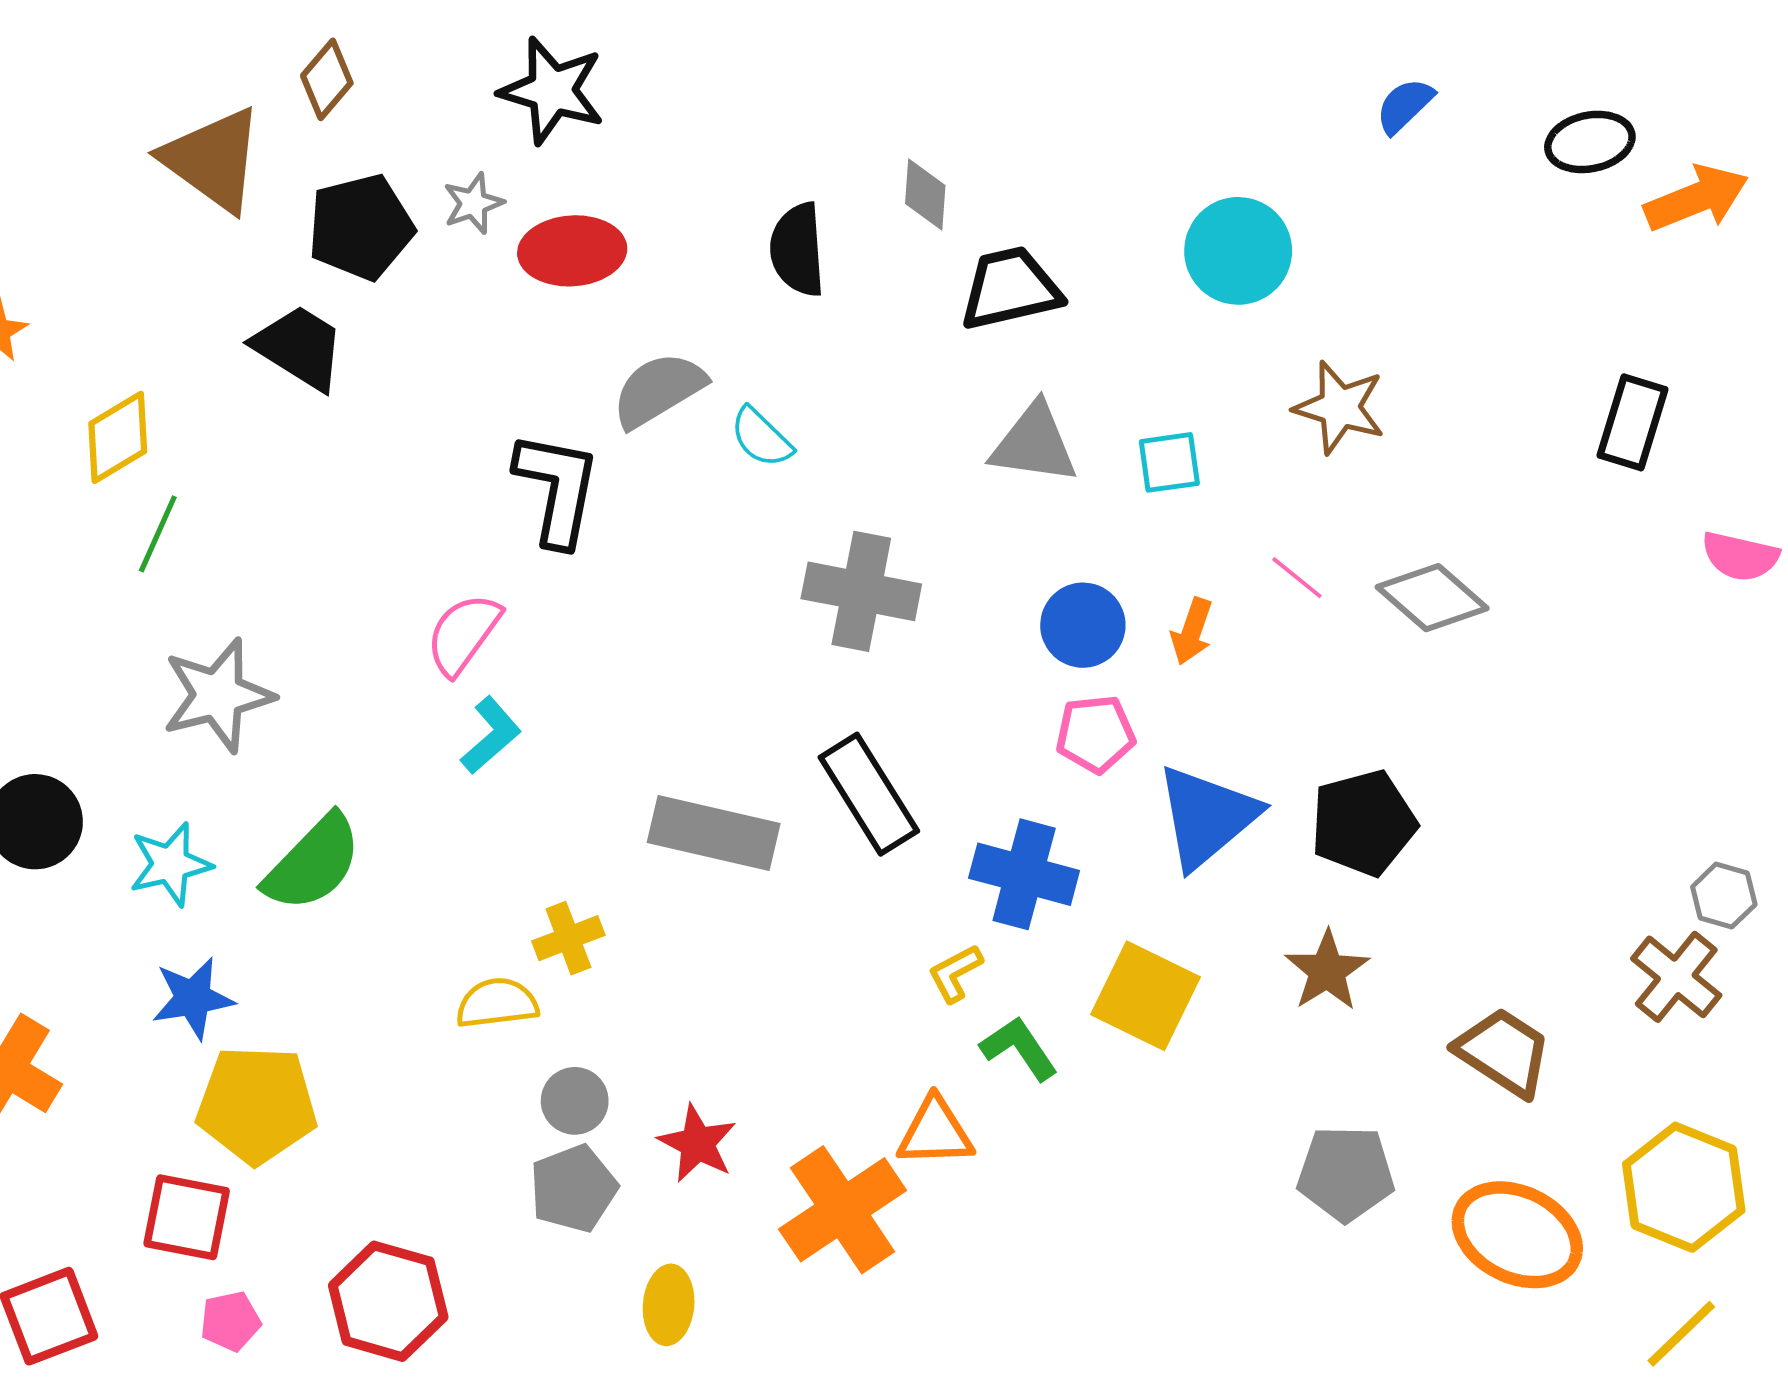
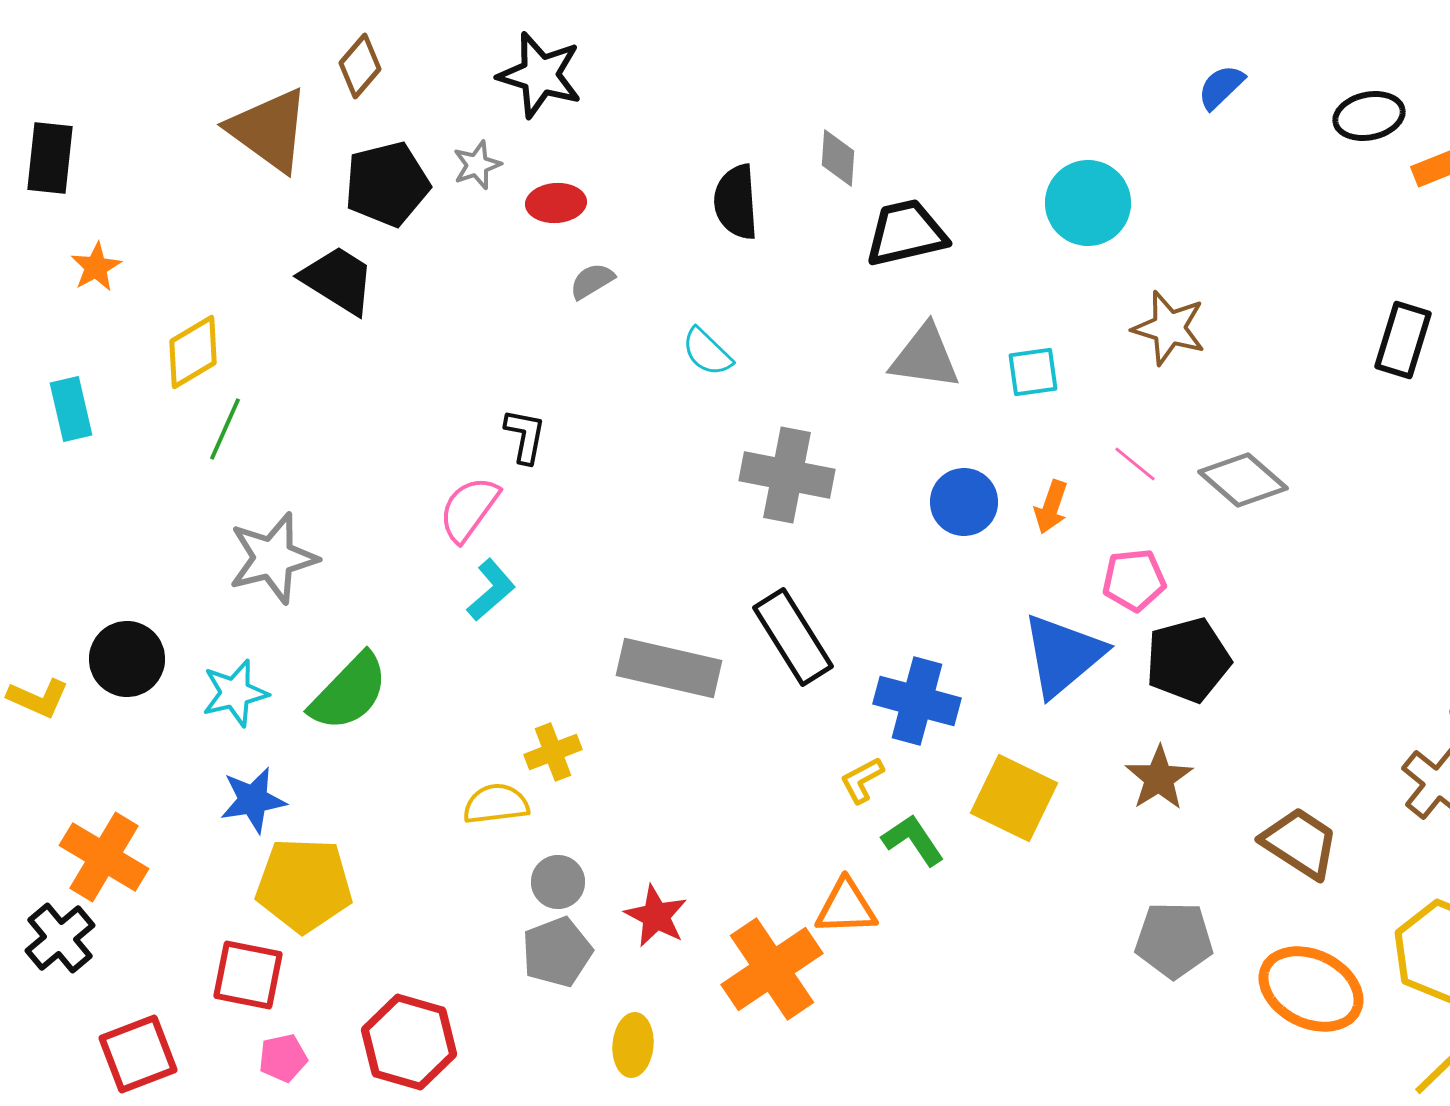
red ellipse: (572, 251) -> (556, 203), size x0.7
gray semicircle: (659, 390) -> (592, 281), moved, size x0.6
black L-shape: (557, 489) -> (525, 436), moved, size x0.6
pink pentagon: (1095, 734) -> (1134, 580), moved

